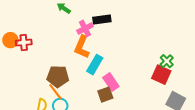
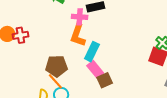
pink cross: (85, 28) -> (80, 17), turned 35
pink rectangle: (111, 82) -> (95, 69), moved

